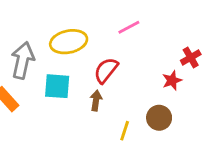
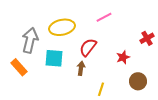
red star: (172, 80) -> (123, 57), moved
brown circle: (159, 118) -> (138, 81), moved

